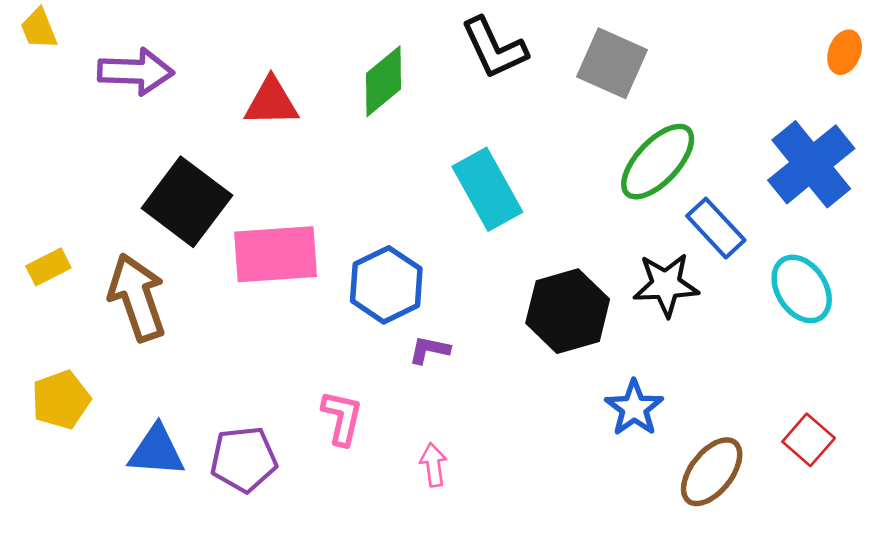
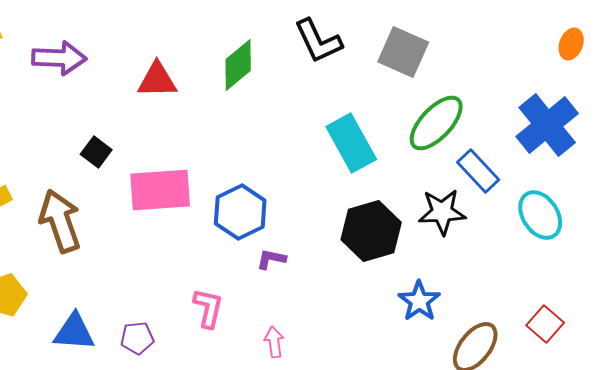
cyan rectangle: (487, 189) -> (351, 143), moved
black square: (187, 202) -> (96, 152), size x0.5
purple pentagon: (244, 459) -> (137, 338), size x0.7

